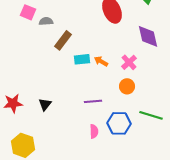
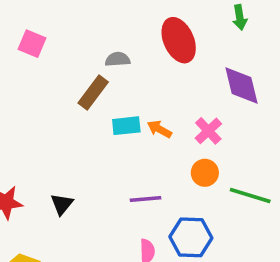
gray semicircle: (46, 21) -> (118, 59), moved
green line: (151, 115) -> (250, 195), moved

